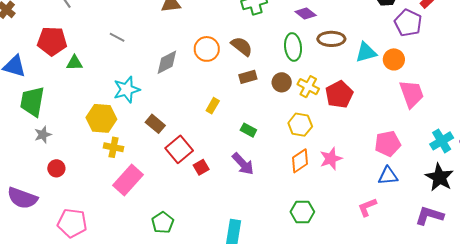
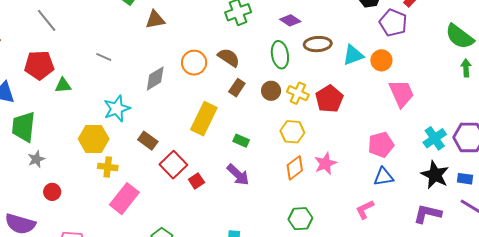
brown rectangle: (248, 77) -> (237, 88), turned -36
yellow rectangle: (213, 106) -> (204, 119), size x2.0

